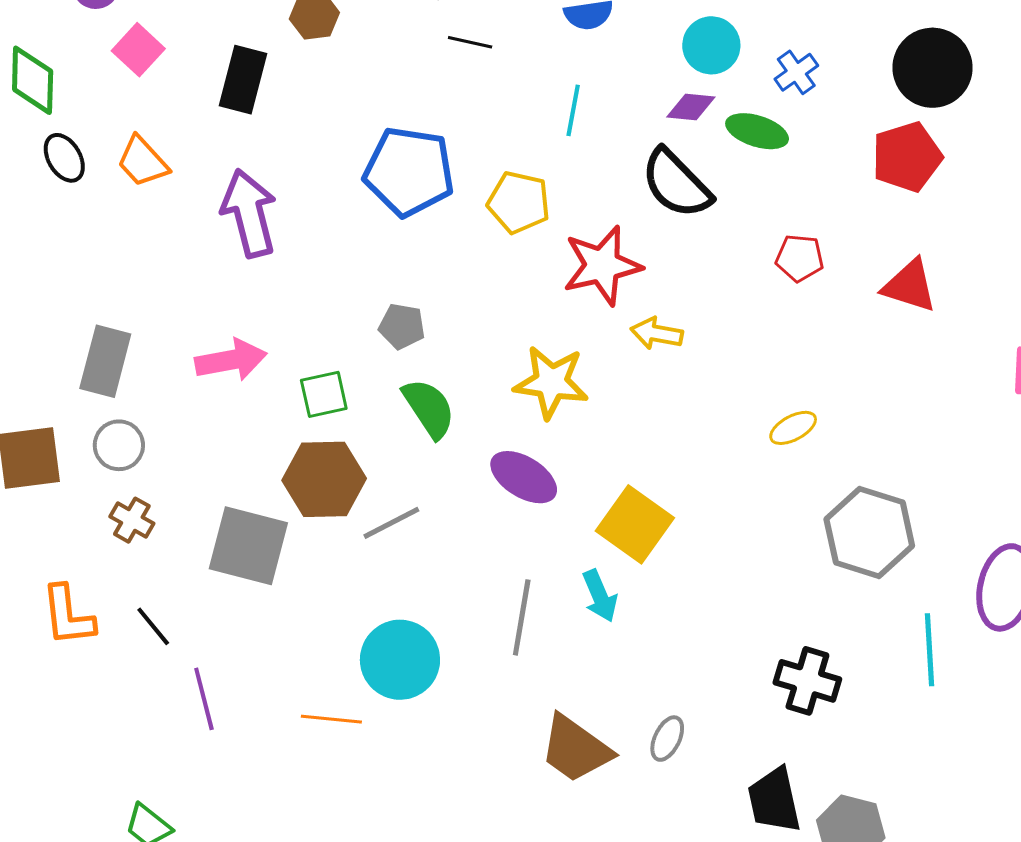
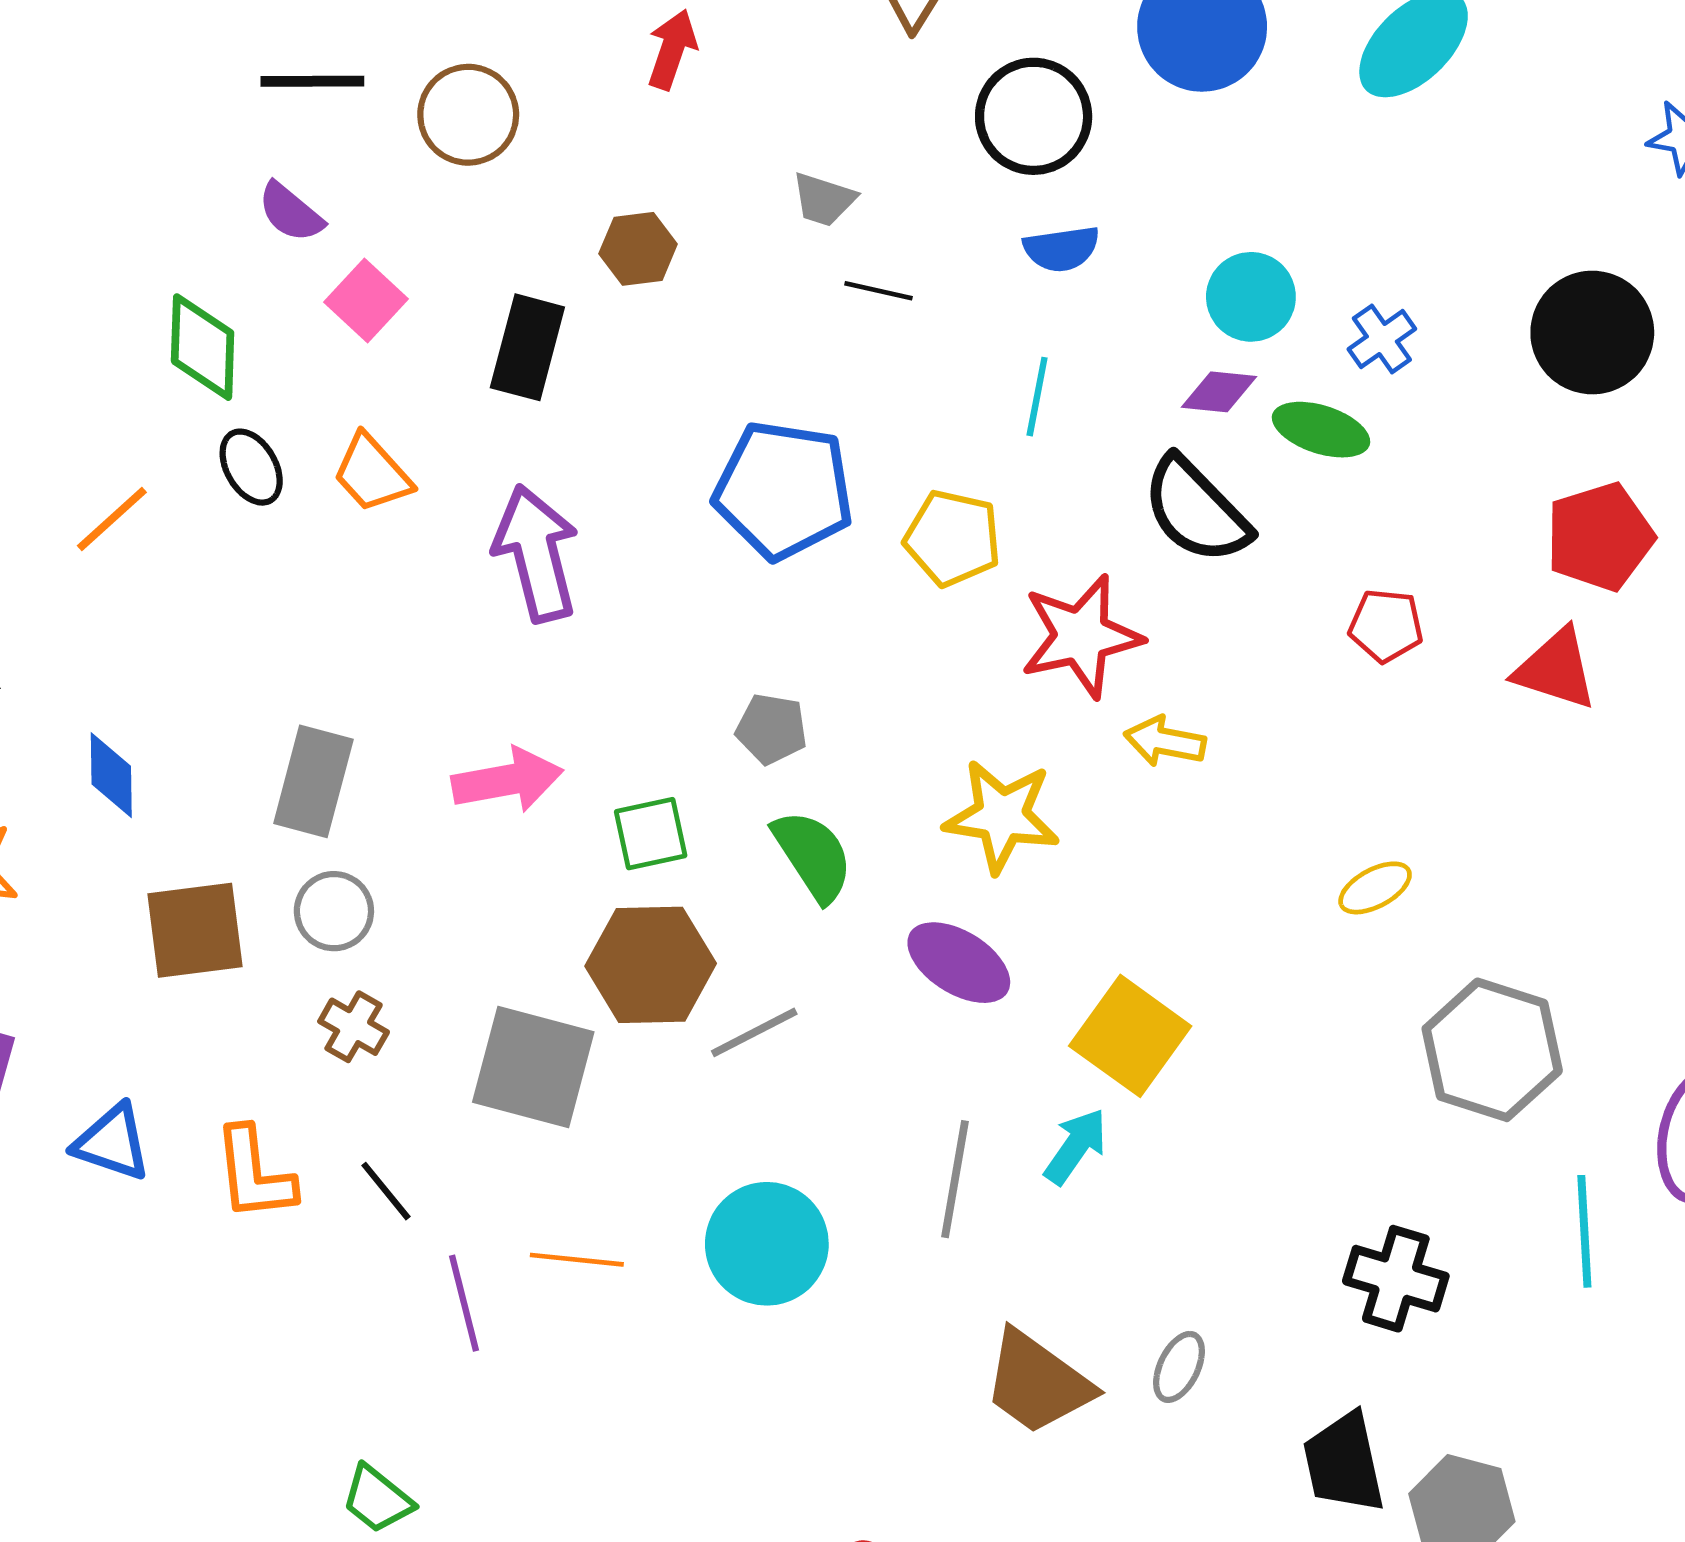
red pentagon: (907, 157) -> (1600, 537), moved
cyan arrow: (600, 596) -> (1076, 1146), turned -122
orange line: (331, 719) -> (577, 1260), moved

